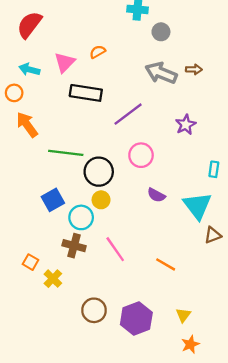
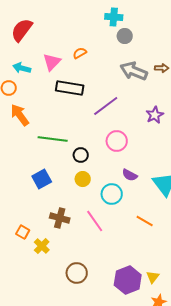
gray circle: (161, 32) -> (125, 36), moved
black circle: (99, 172) -> (81, 155), size x0.6
cyan circle: (81, 217) -> (112, 194), moved
orange line: (166, 264) -> (145, 221), moved
purple hexagon: (136, 319) -> (128, 280), moved

